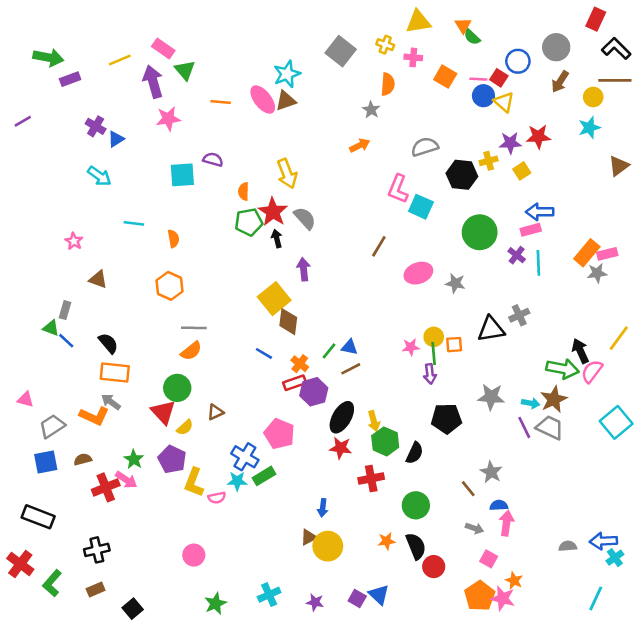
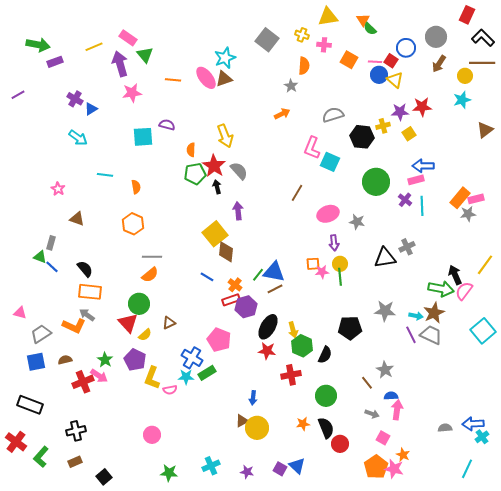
orange square: (454, 345) -> (313, 264), moved
blue triangle: (349, 347) -> (274, 272), size x1.6
purple arrow: (430, 374) -> (334, 243), moved
green star: (216, 604) -> (169, 473), turned 30

